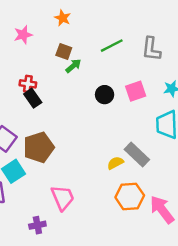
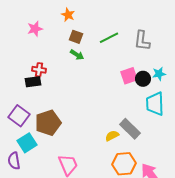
brown square: (64, 51) -> (76, 37), moved
green arrow: (73, 66) -> (77, 55), turned 72
black circle: (105, 95) -> (143, 79), moved
black rectangle: (33, 98) -> (33, 82), moved, turned -63

